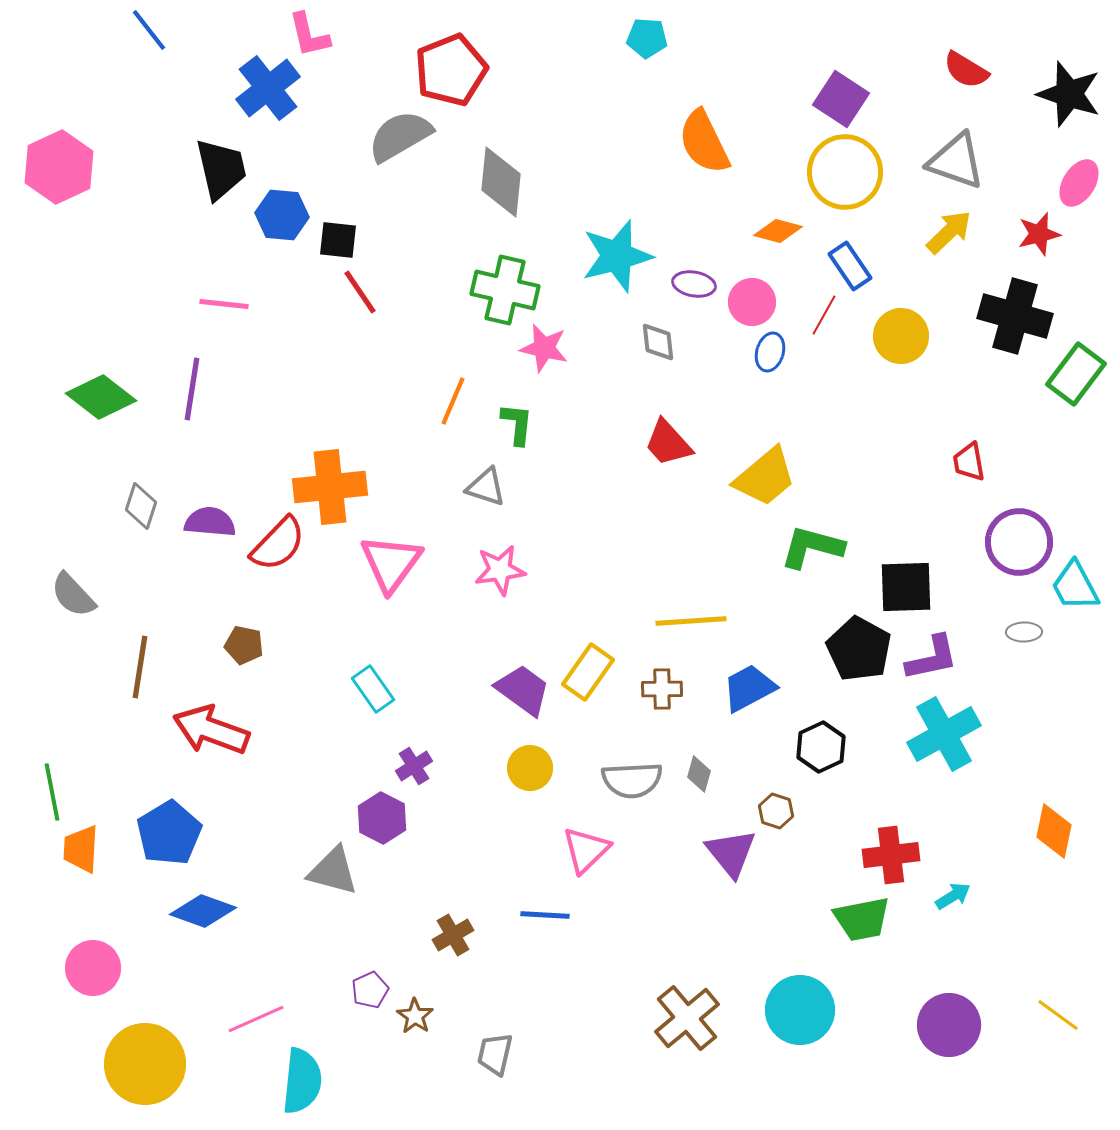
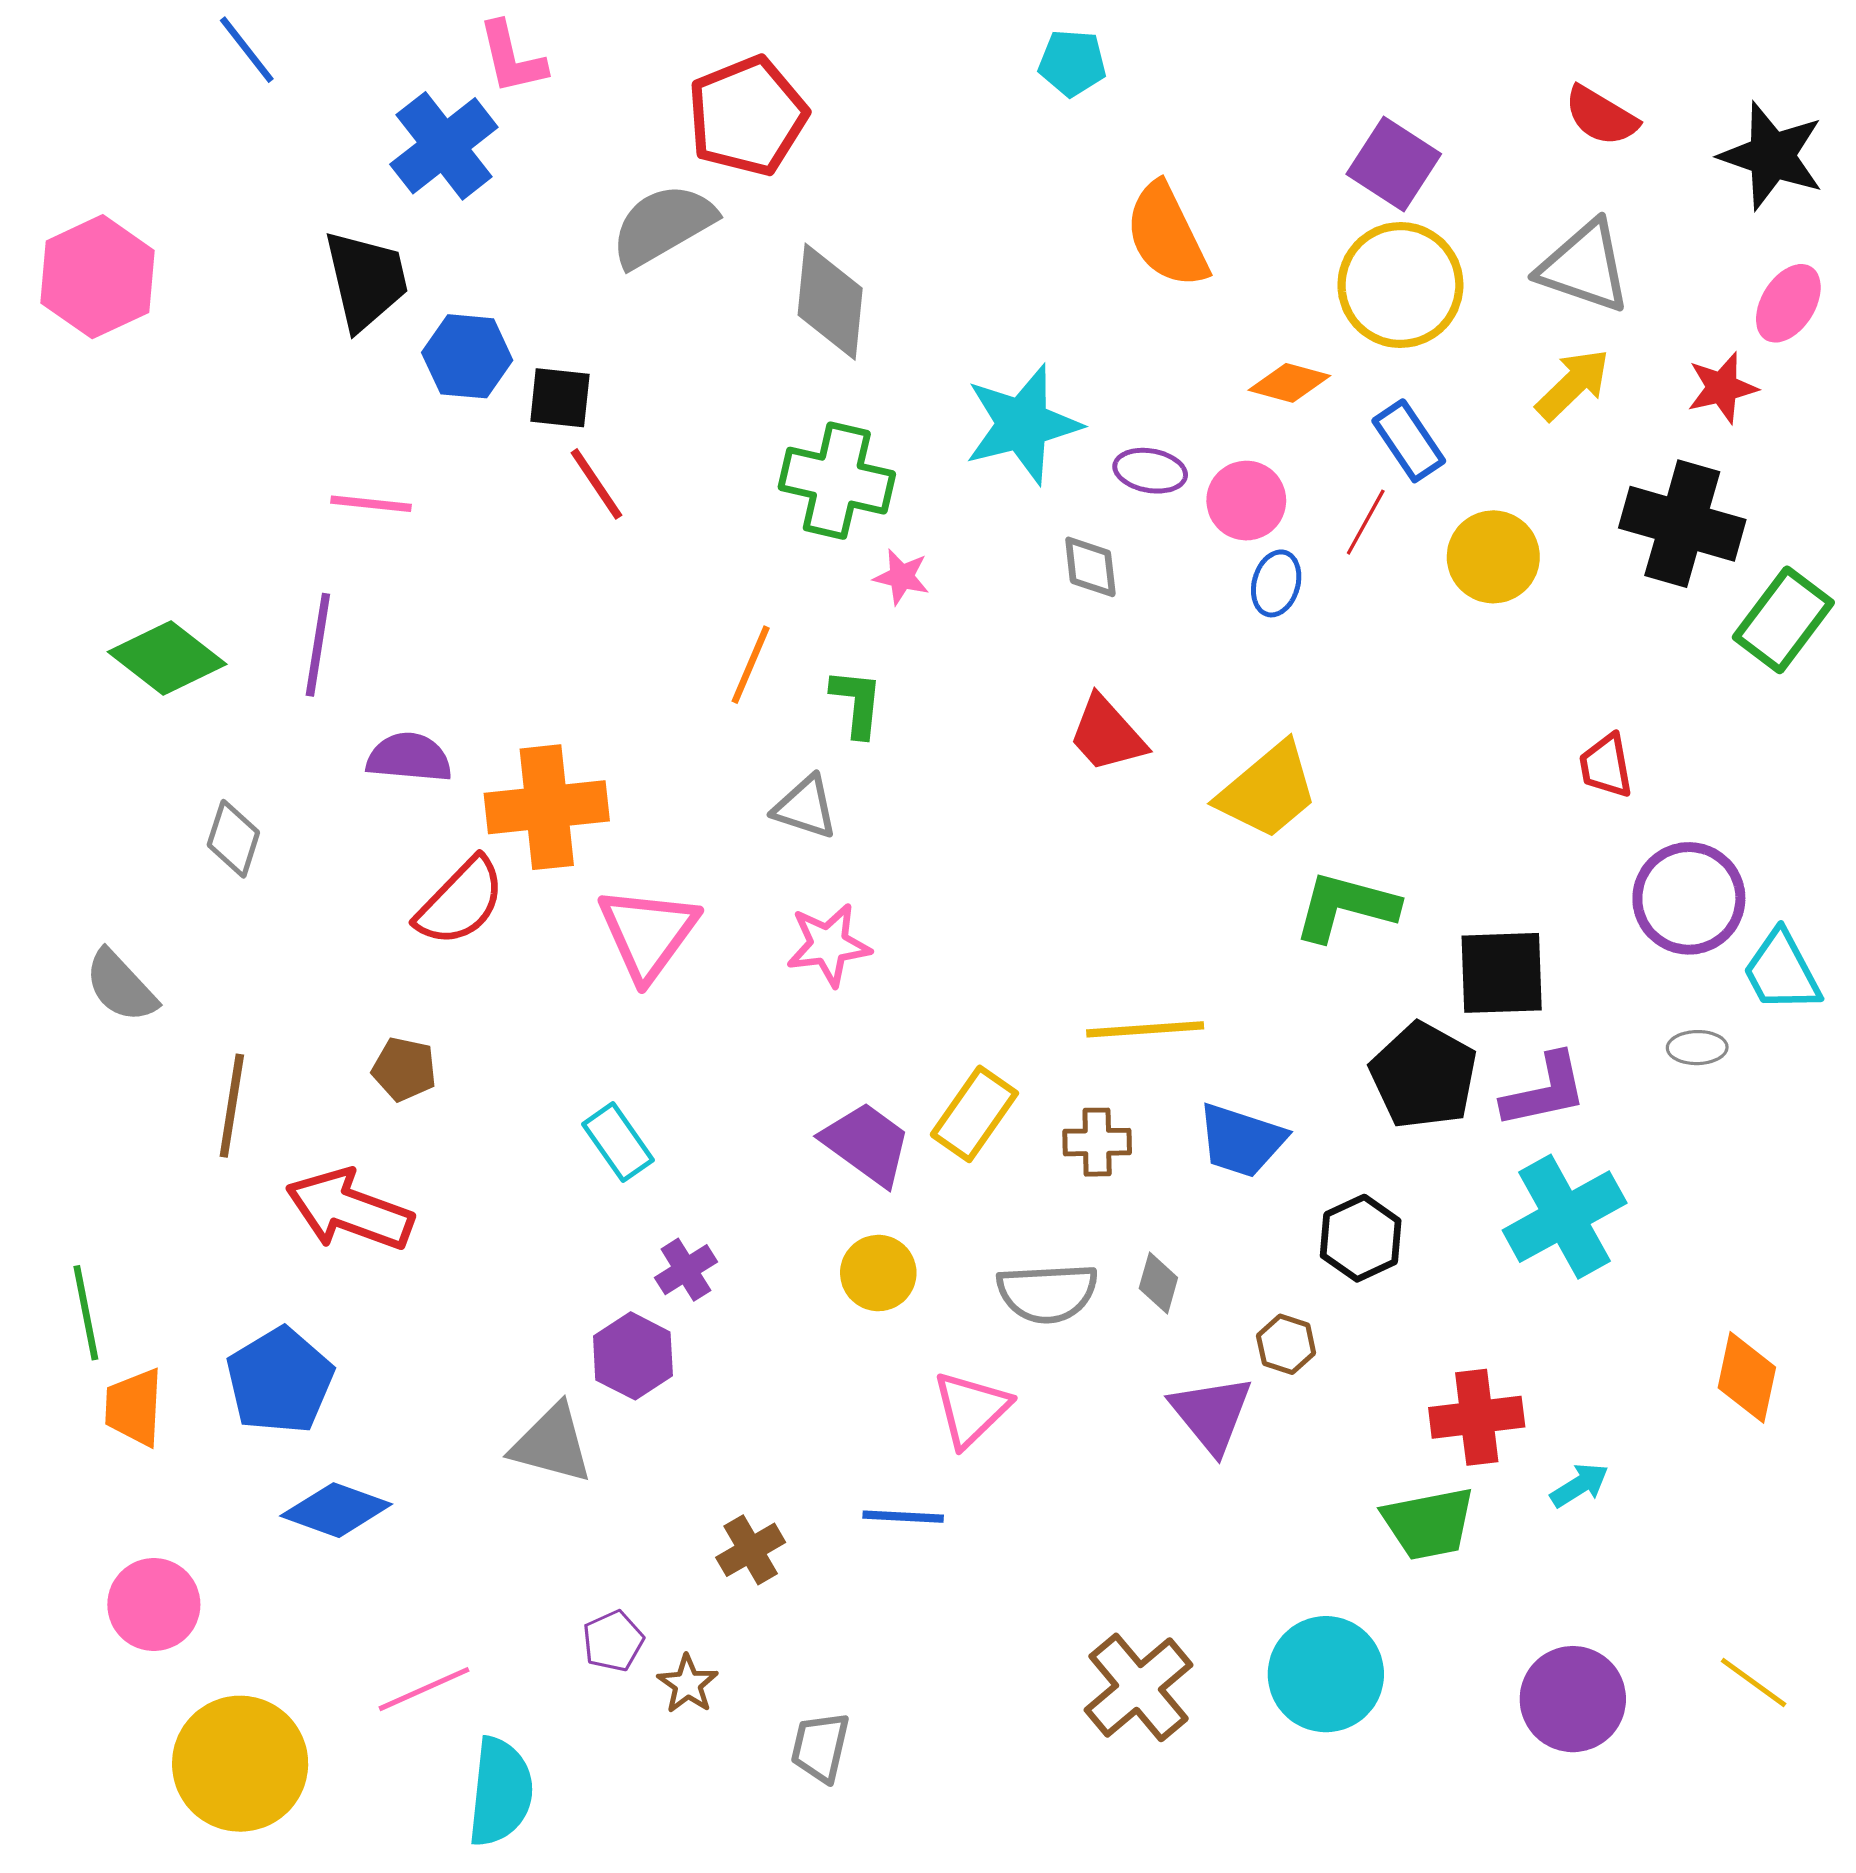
pink star: (544, 348) -> (901, 577), size x0.7
purple semicircle: (210, 522) -> (409, 757), moved
blue trapezoid: (749, 688) -> (1241, 1140), turned -134

